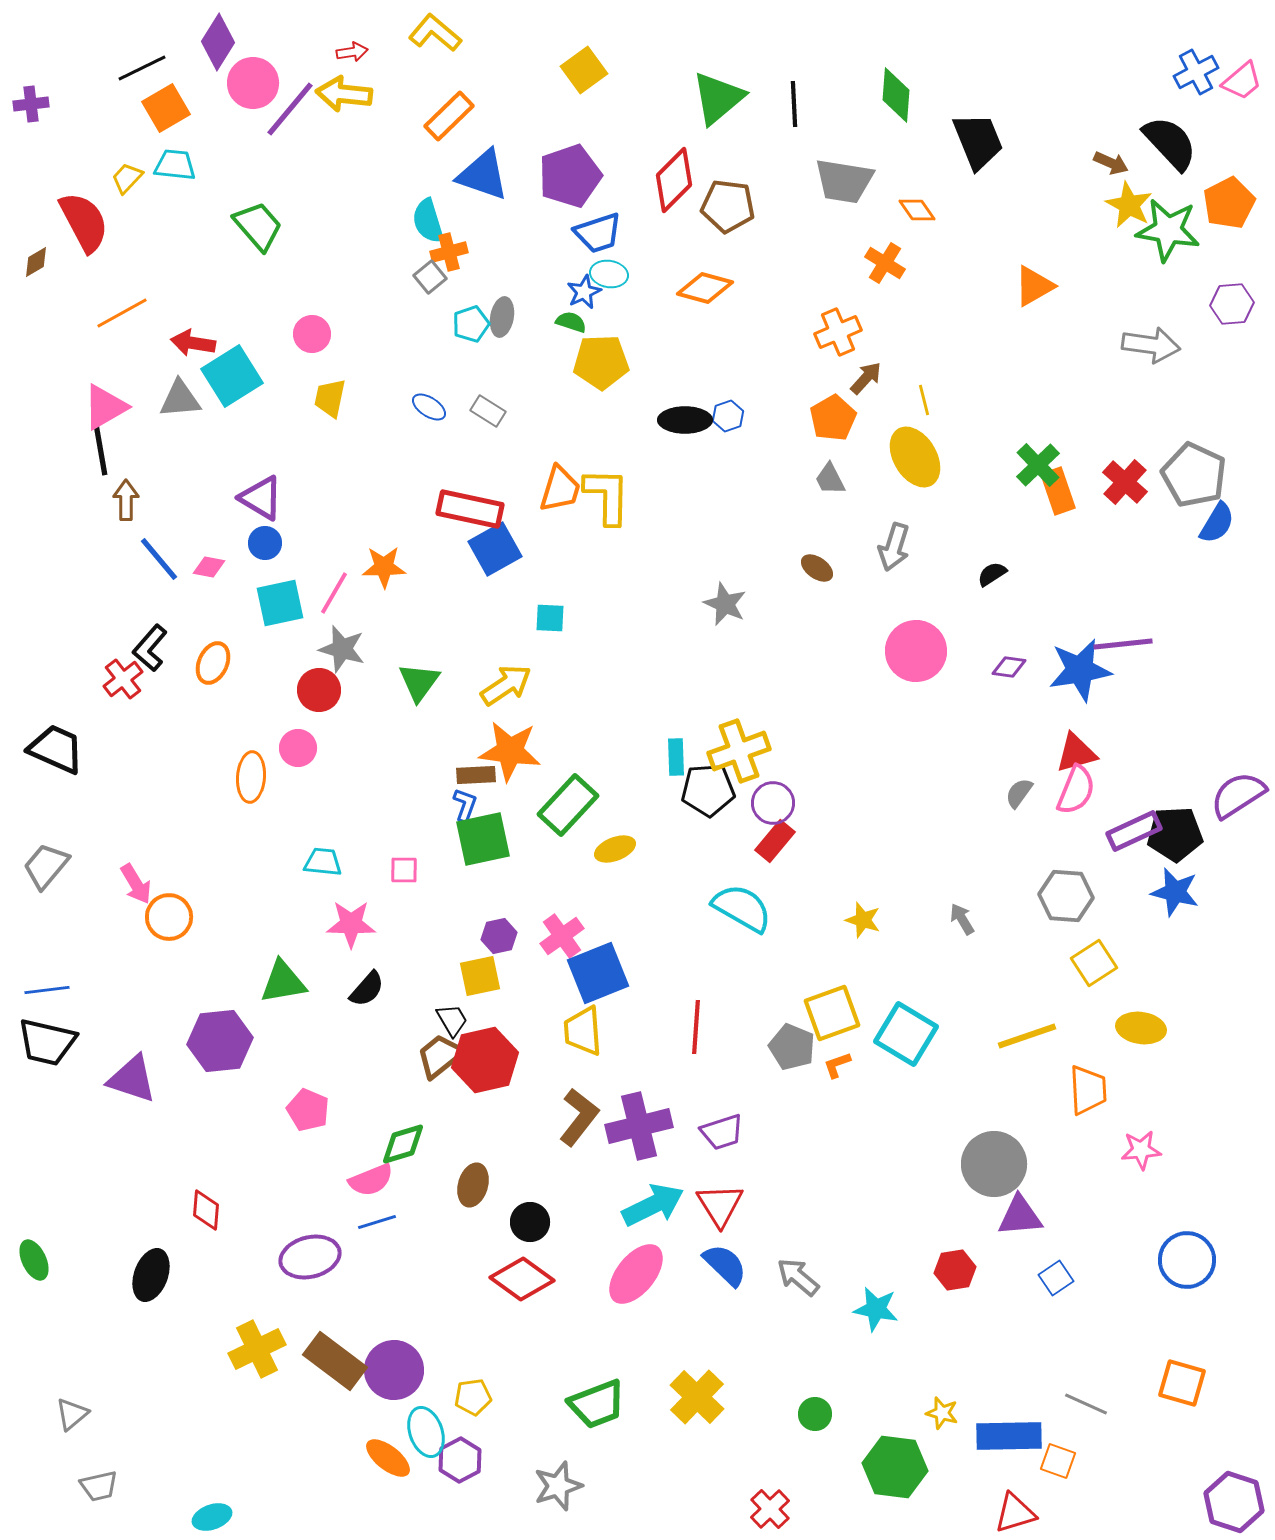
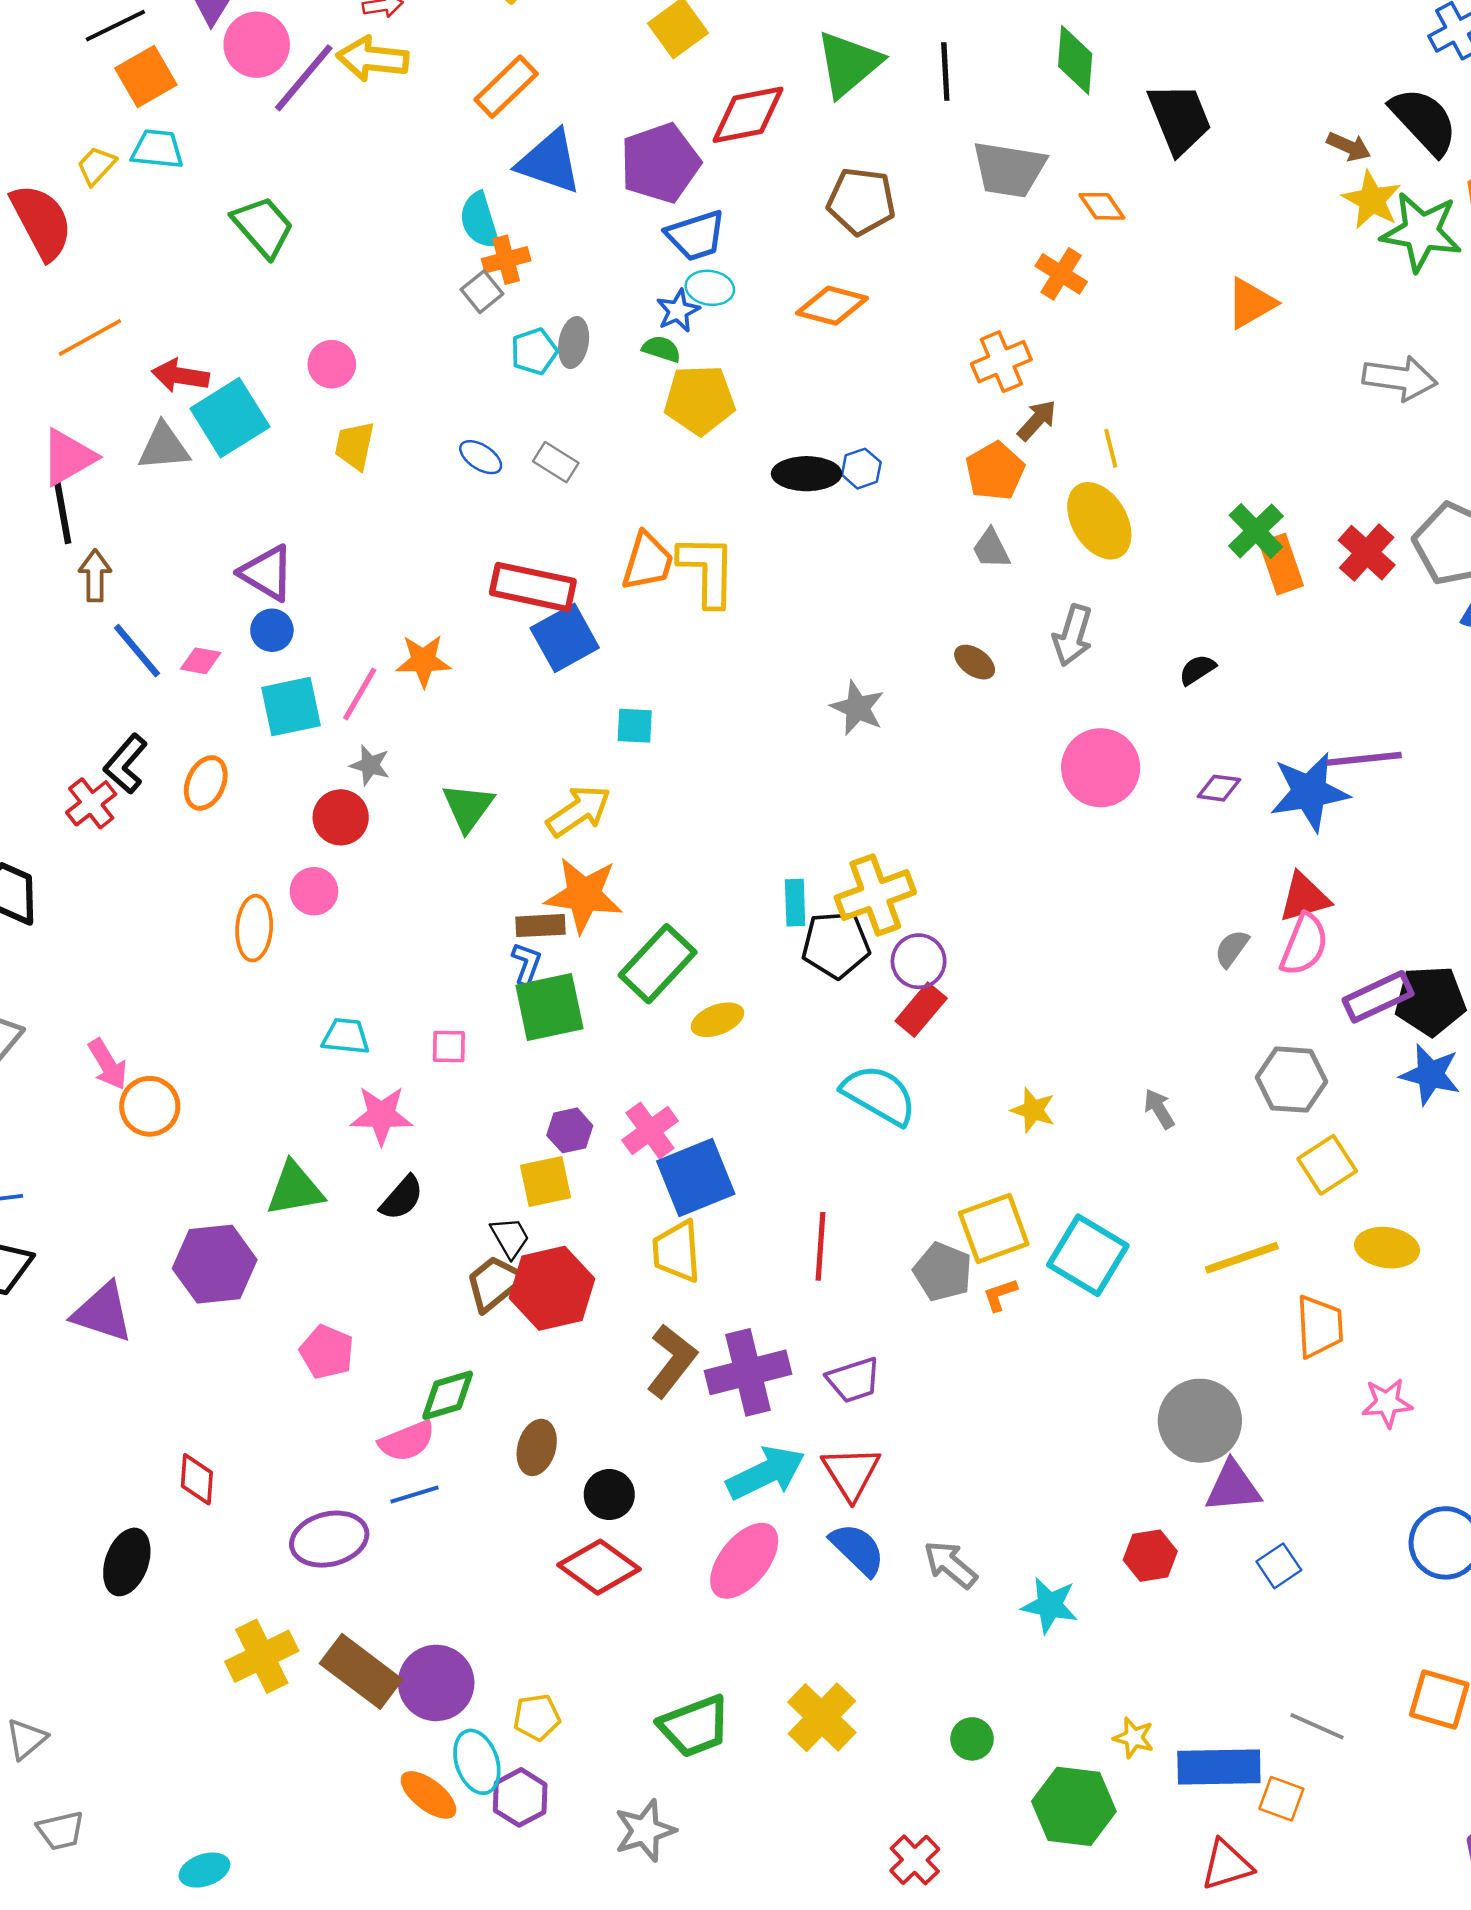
red diamond: (674, 180) -> (748, 115), moved, turned 34
gray star: (342, 649) -> (370, 765), size x0.7

